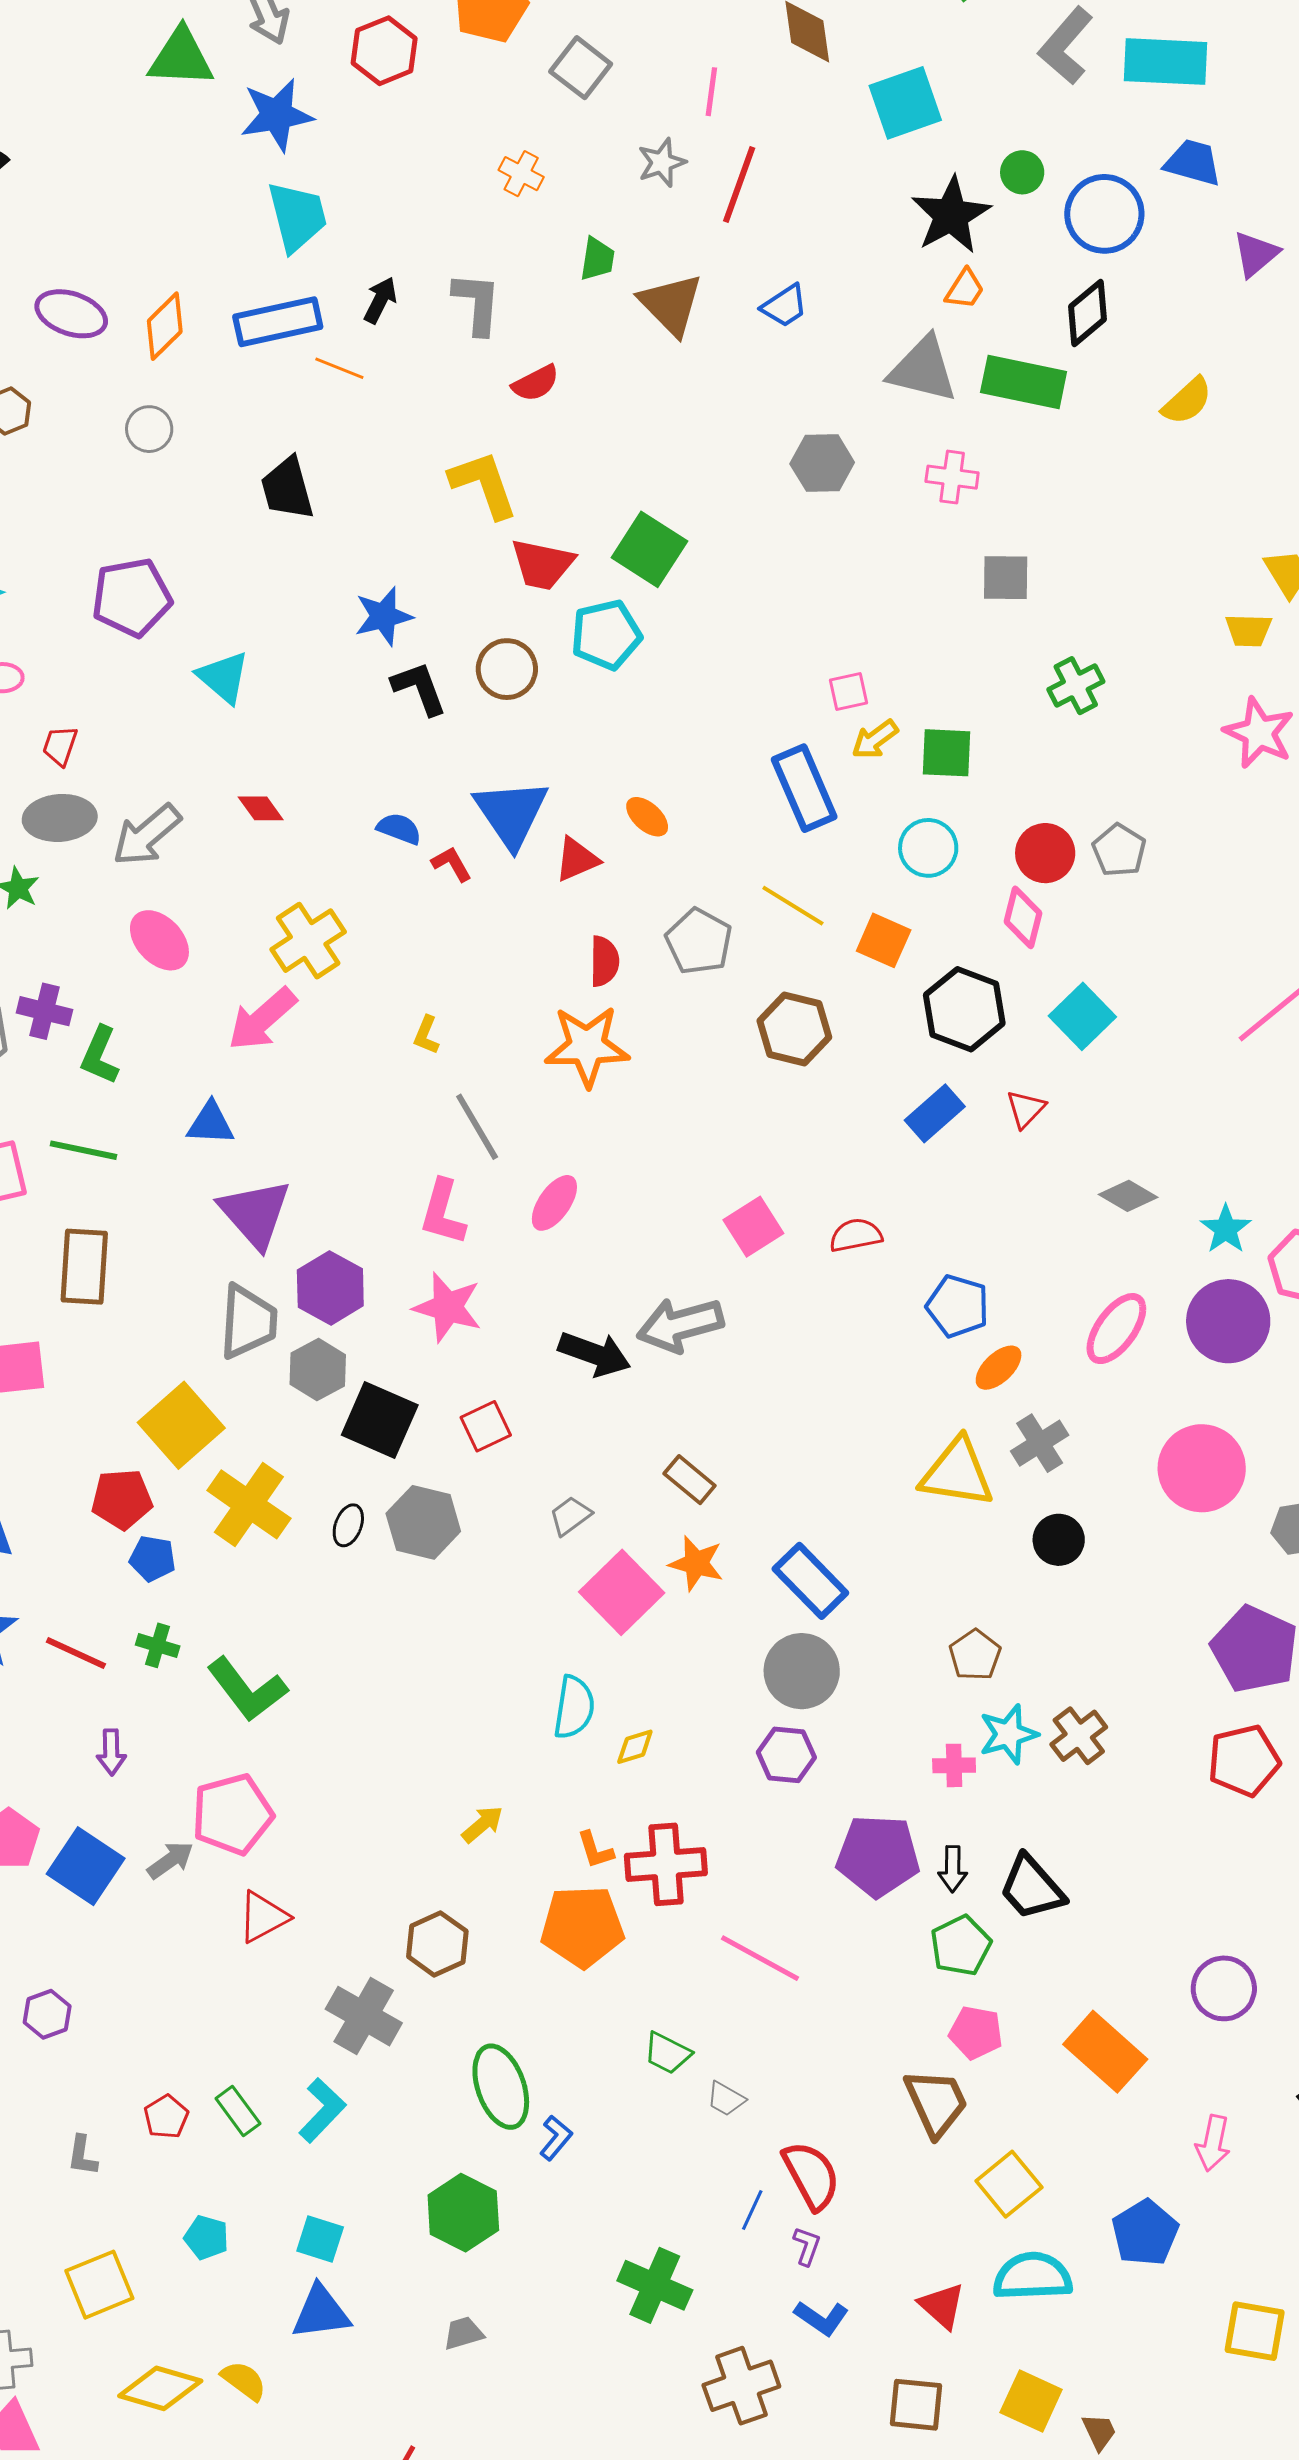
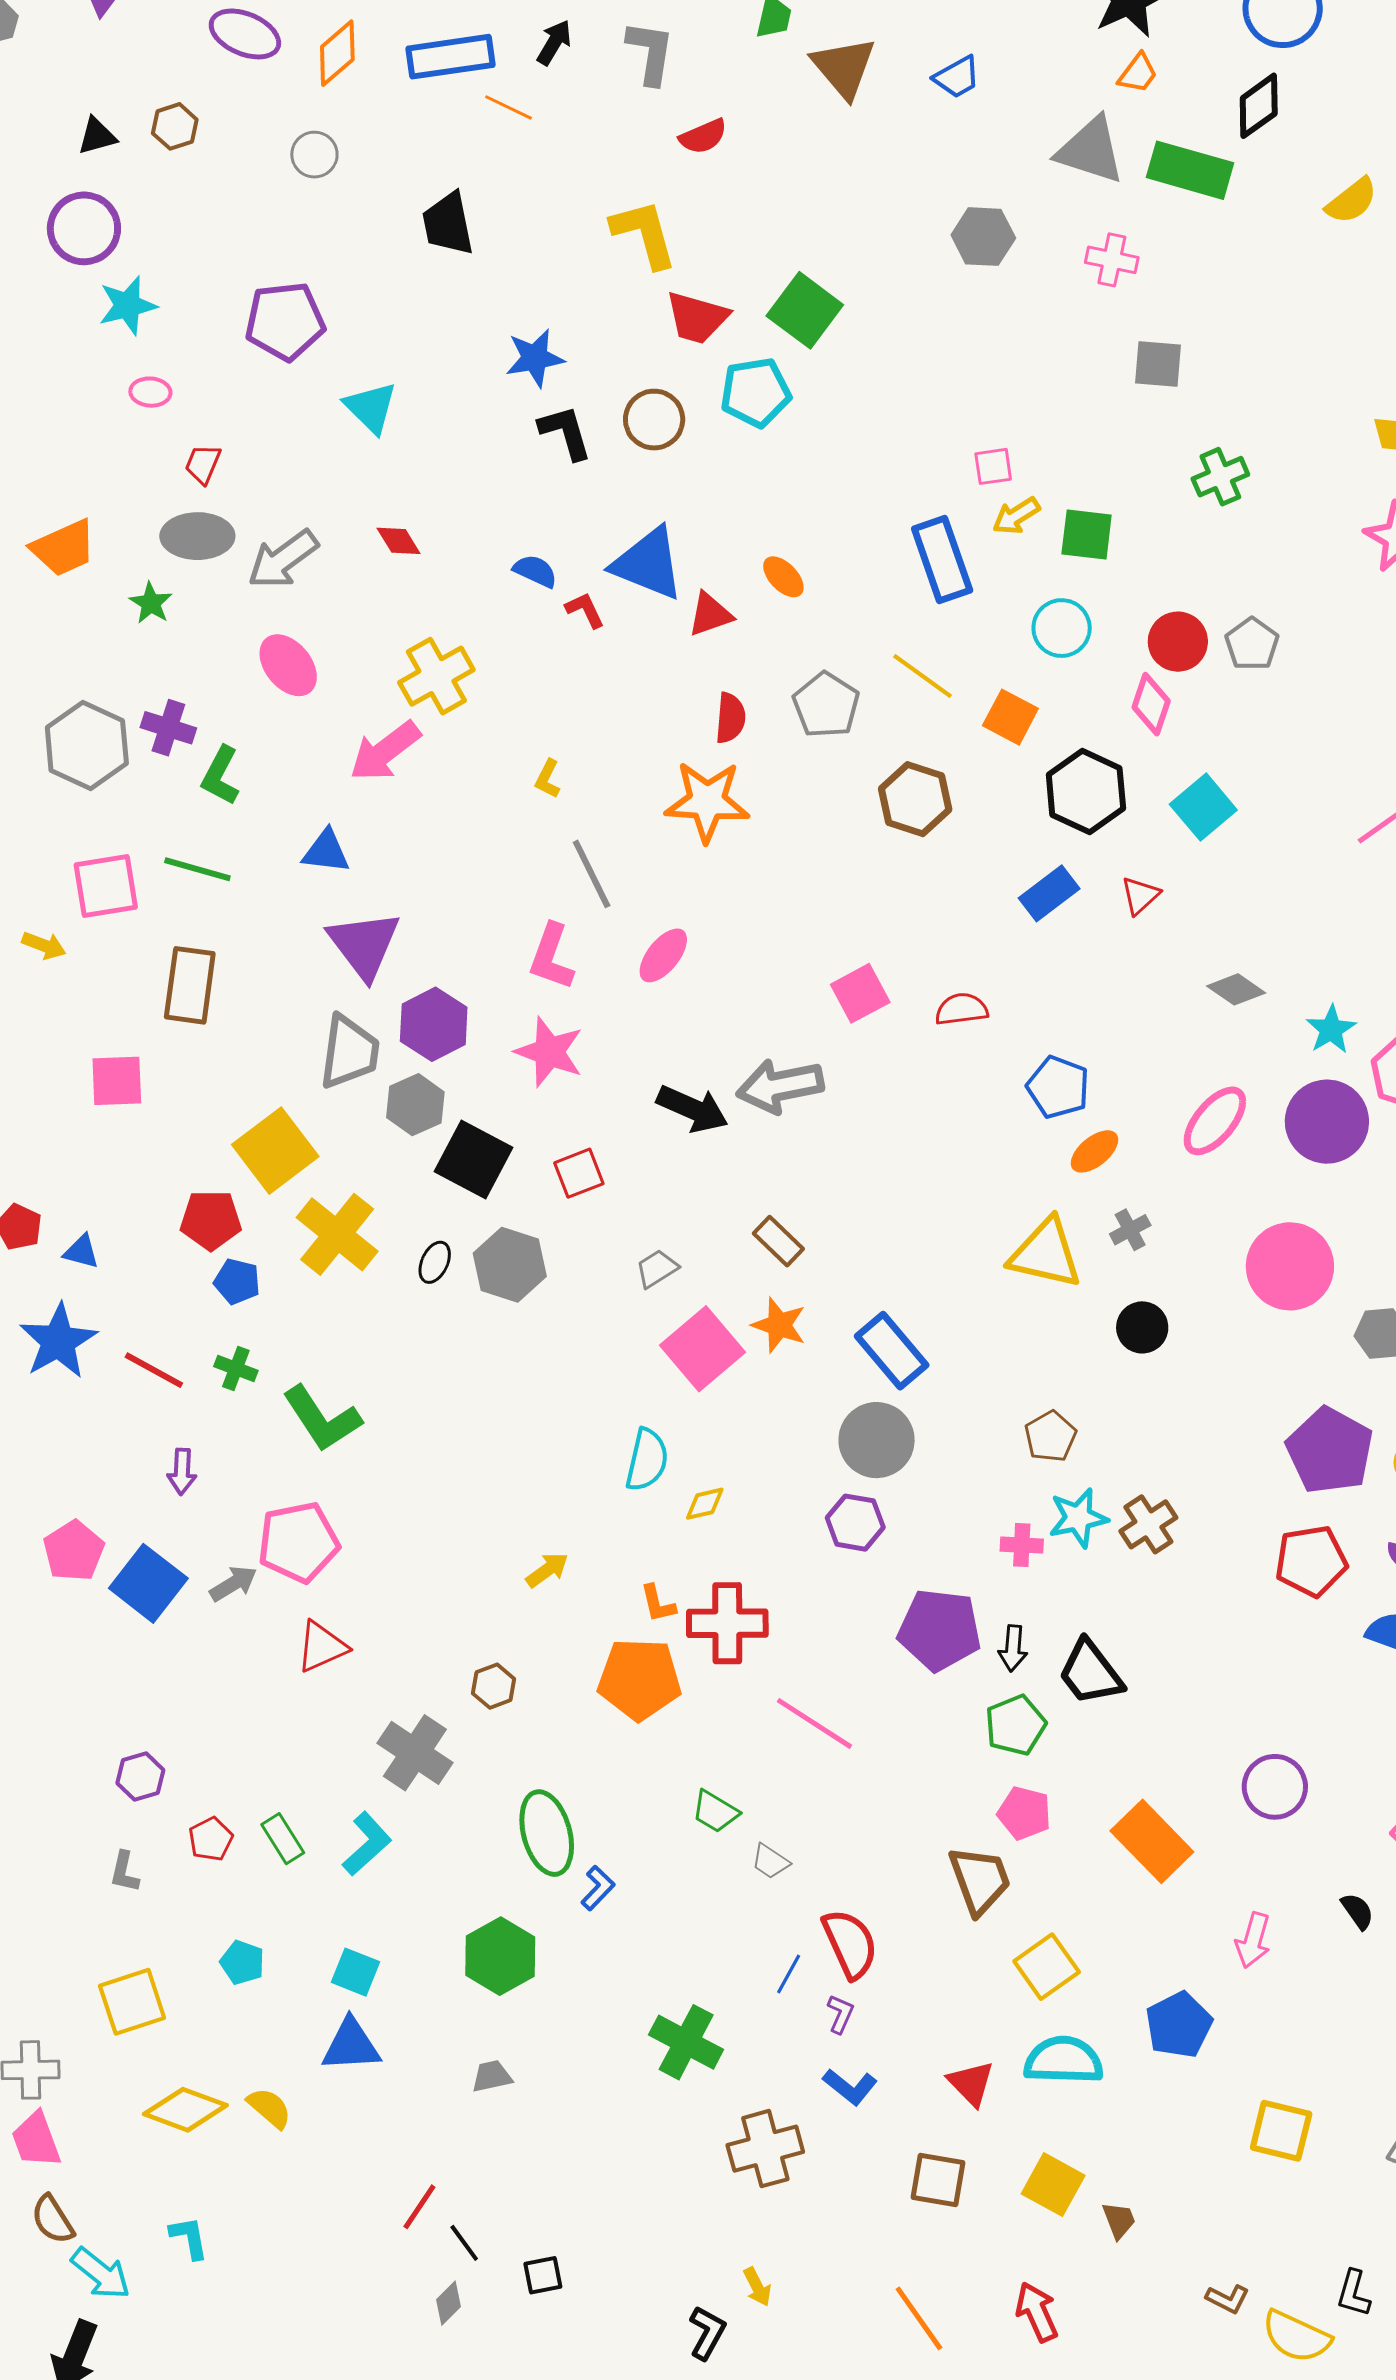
blue triangle: (511, 813) -> (648, 564), turned -38
gray cross: (1040, 1443) -> (1130, 1230), size x0.7
brown hexagon: (437, 1944) -> (494, 1686), size x0.7
purple hexagon: (47, 2014) -> (140, 1777), moved

